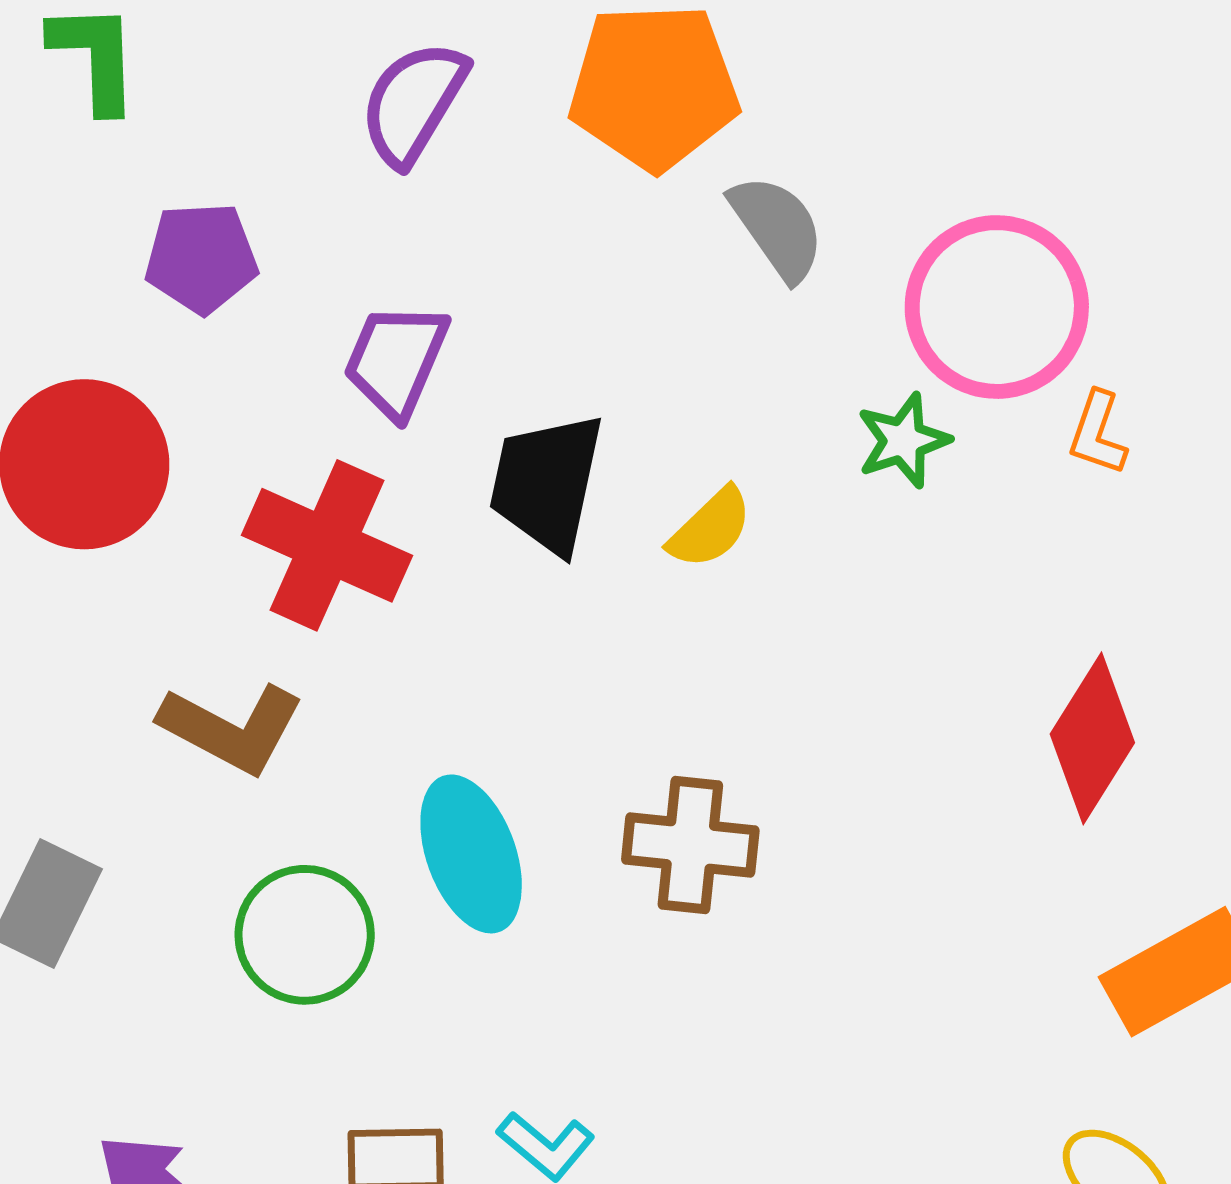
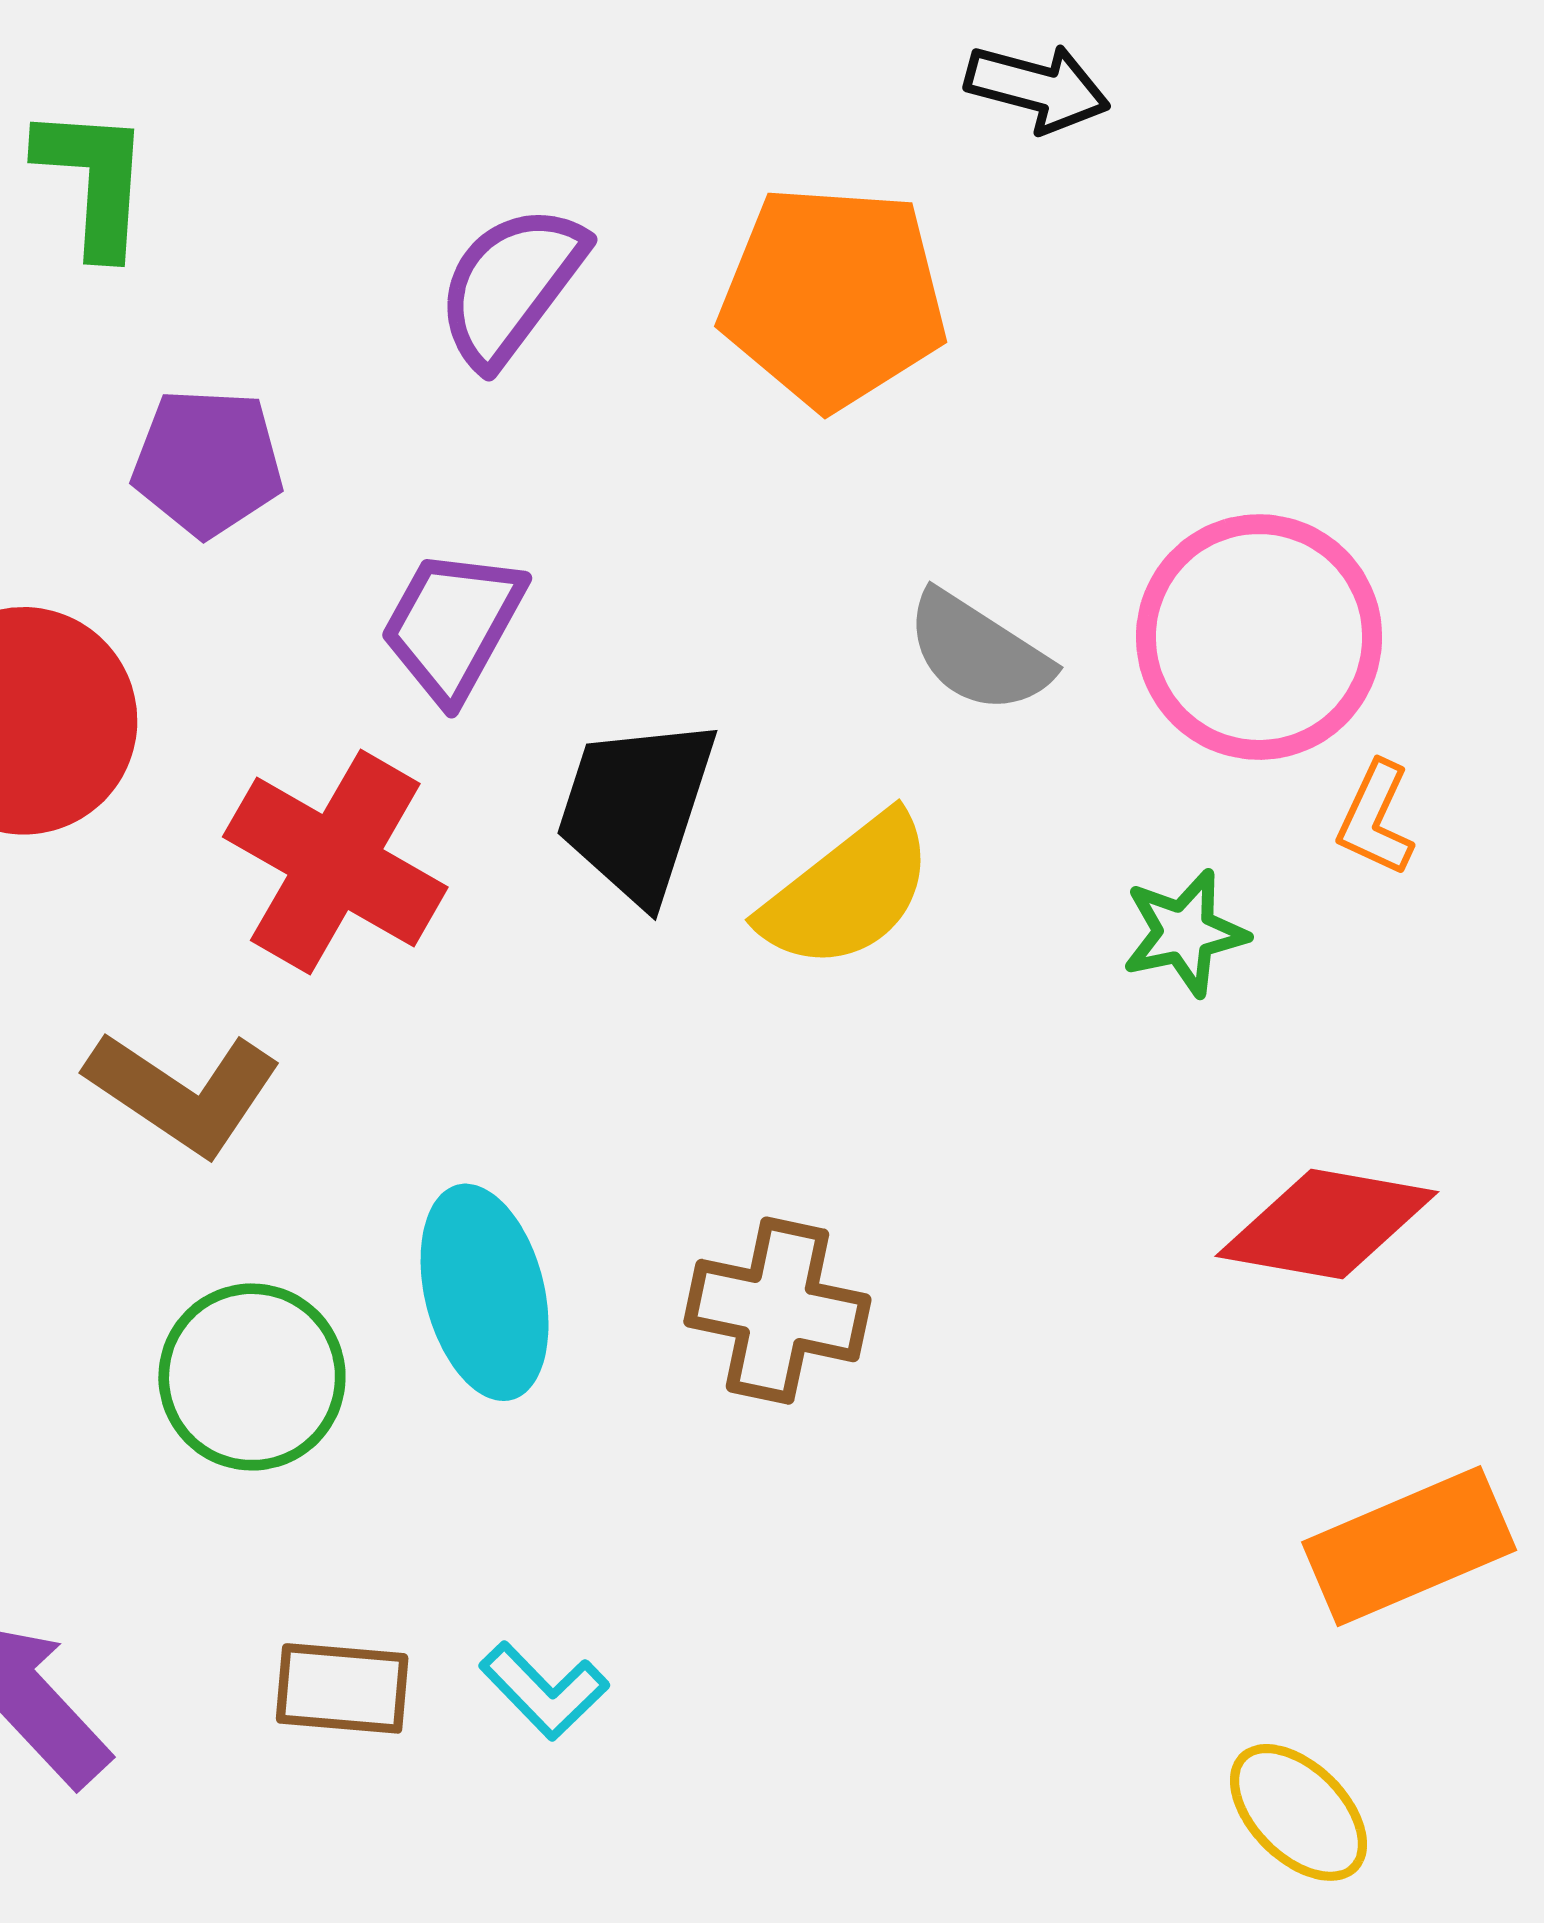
gray semicircle: (777, 228) -> (978, 652), moved, turned 152
green star: (903, 441) -> (1185, 933), moved
yellow semicircle: (710, 528) -> (848, 892), size x1.5
red diamond: (1092, 738) -> (1327, 1224), turned 62

